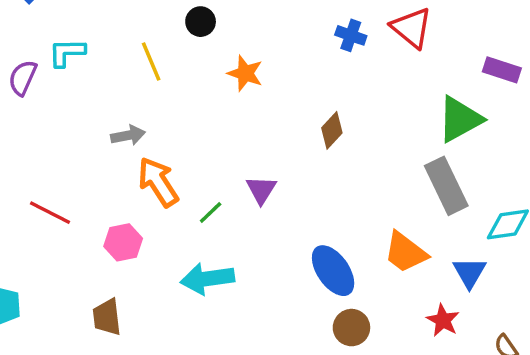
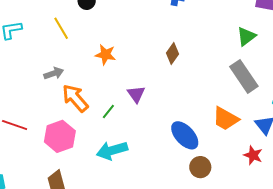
orange star: (245, 73) -> (105, 55), moved
green triangle: (460, 119) -> (246, 36), size x0.7
pink hexagon: (123, 242) -> (60, 136), size x1.4

